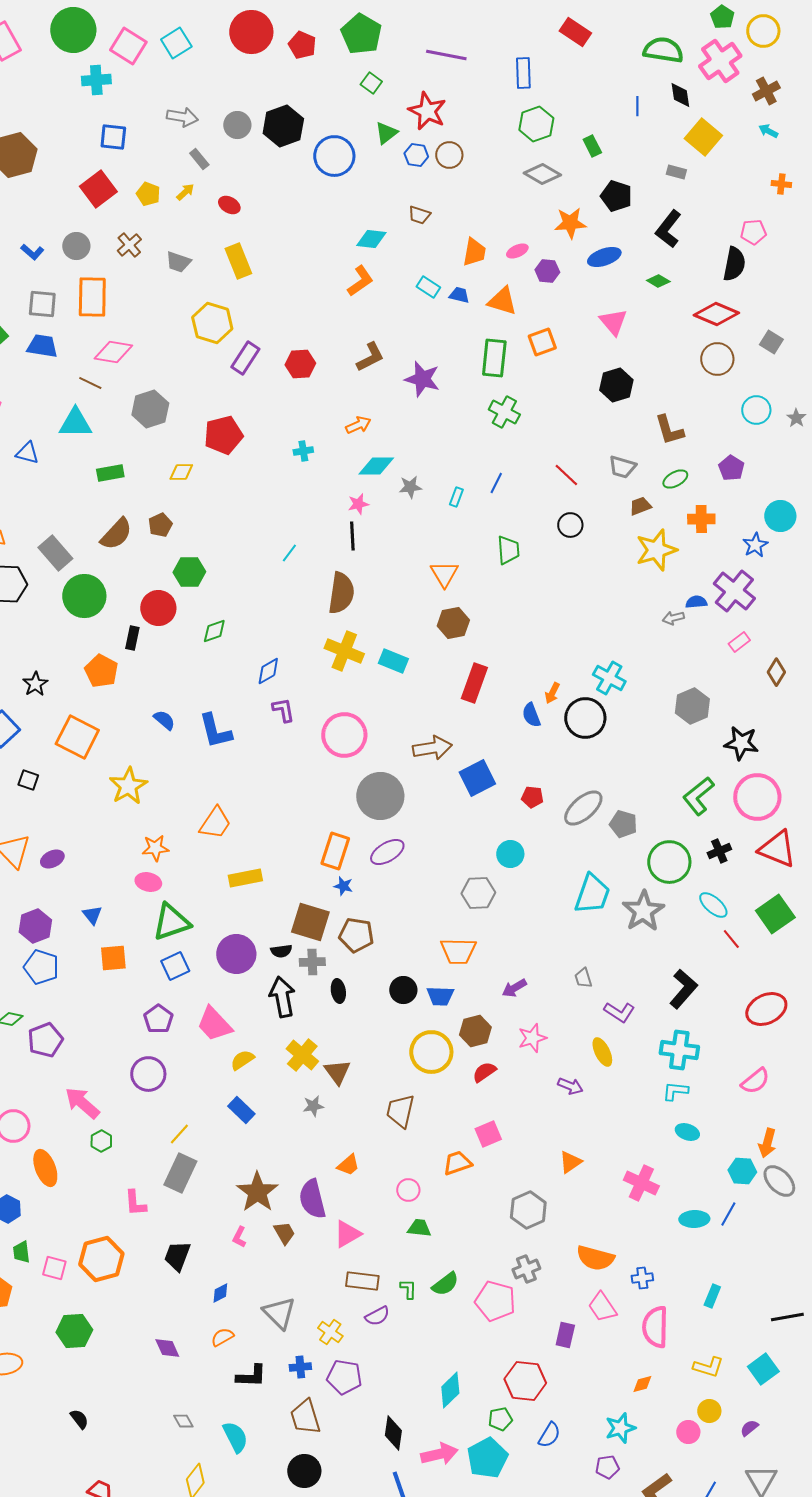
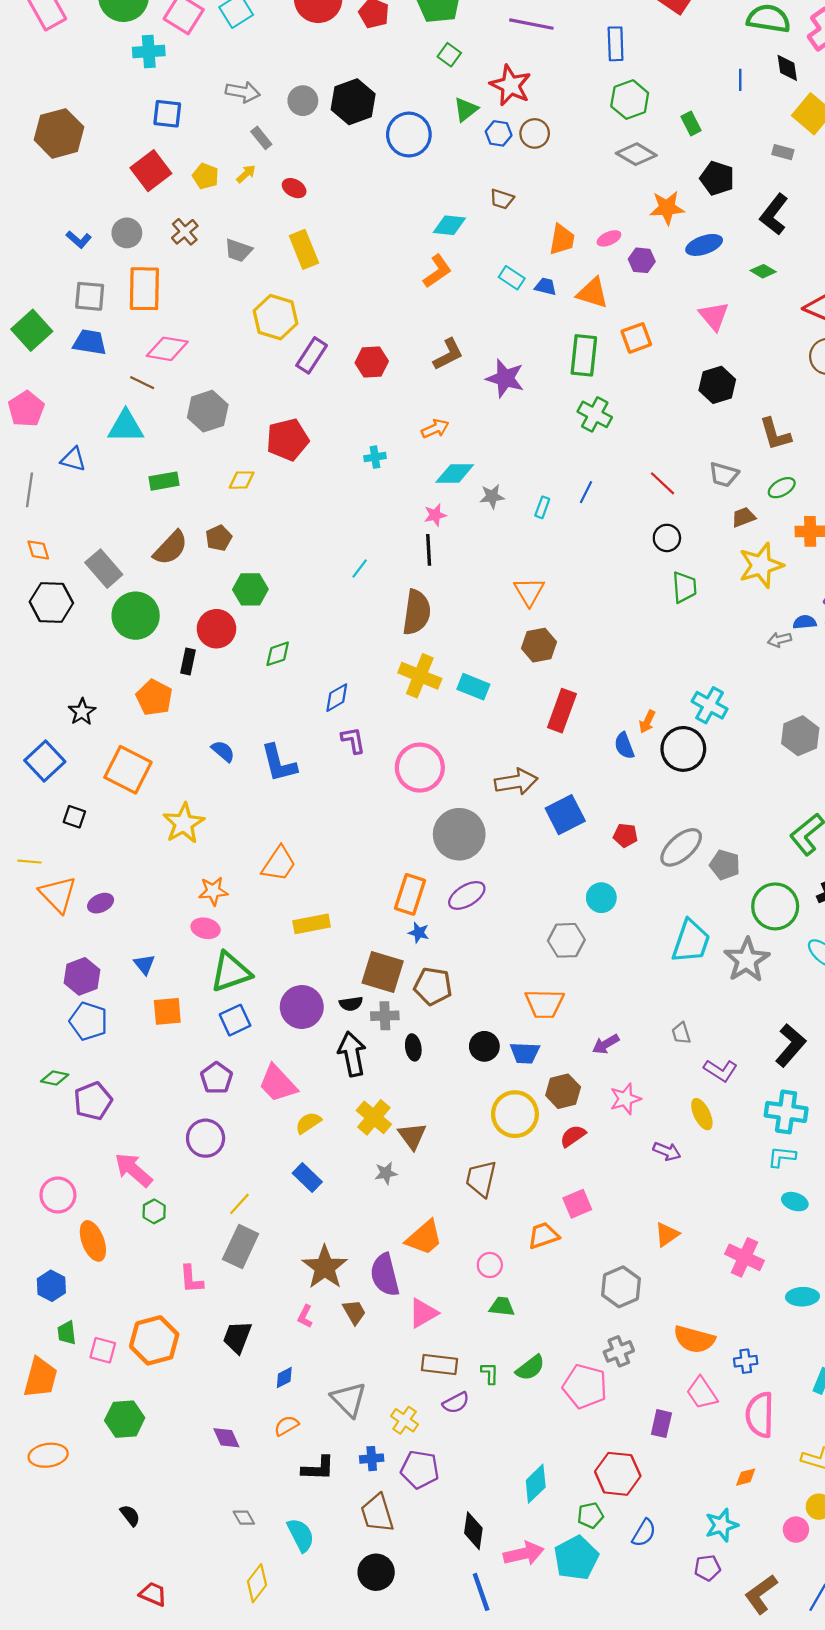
green trapezoid: (508, 550) -> (684, 587), moved
orange trapezoid: (348, 1165) -> (424, 1238), size x1.5

